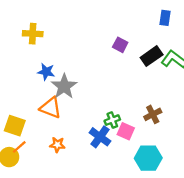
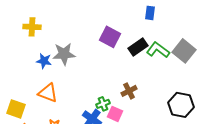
purple square: (120, 45) -> (110, 37), size x1.5
gray star: (64, 86) -> (64, 54), moved, turned 30
brown cross: (153, 114) -> (129, 91), moved

